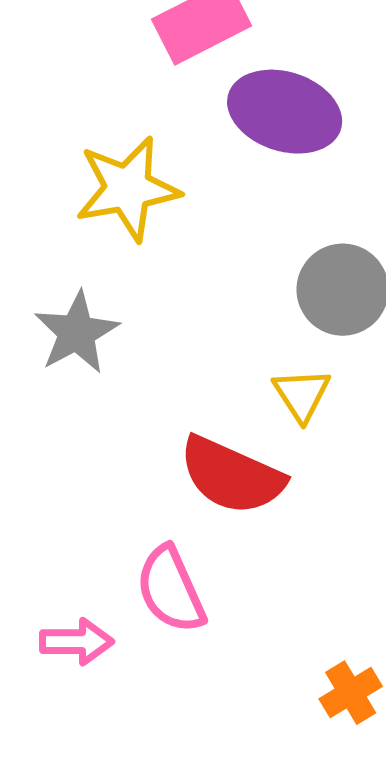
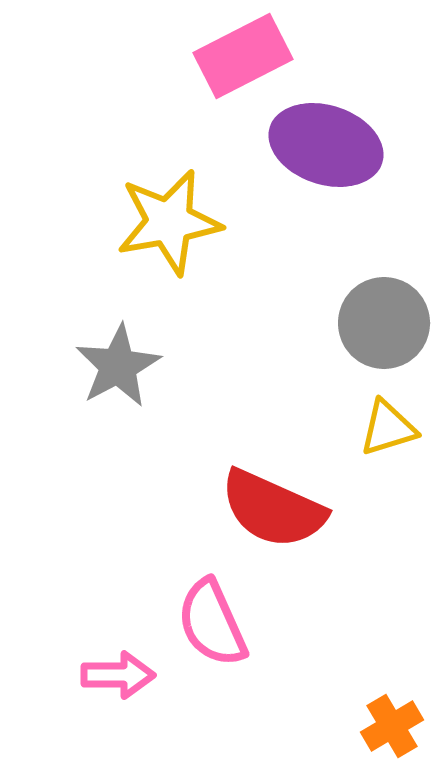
yellow triangle: (302, 395) -> (388, 428), moved, turned 46

